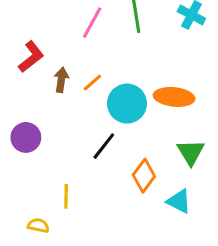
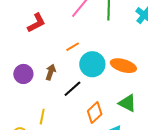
brown arrow: (61, 80) -> (51, 72), moved
green triangle: (191, 152) -> (127, 103), turned -42

